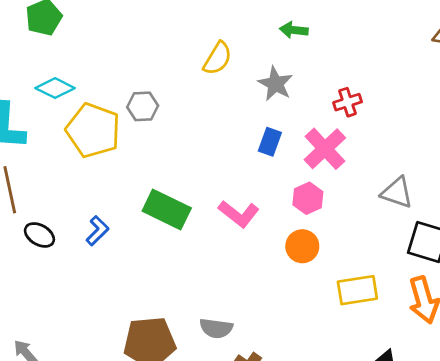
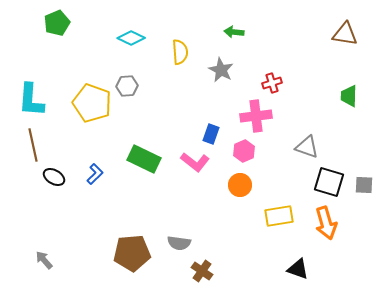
yellow semicircle: (218, 58) -> (180, 52), turned -35
cyan diamond: (55, 88) -> (131, 38), moved
blue rectangle: (270, 142) -> (211, 134), moved
pink cross: (325, 149) -> (256, 116), turned 36

